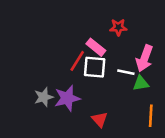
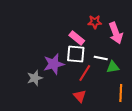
pink arrow: (144, 58) -> (116, 33), moved, turned -40
red line: (77, 61) -> (85, 73), moved
purple star: (67, 98) -> (54, 64), moved

